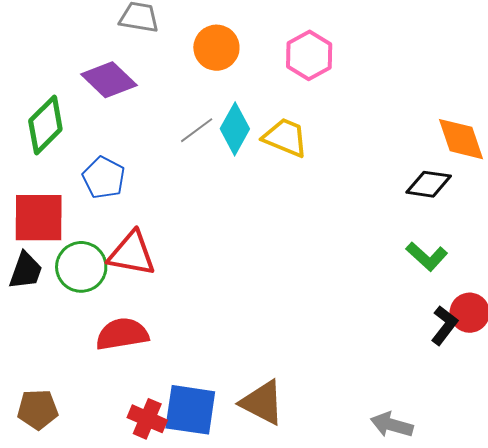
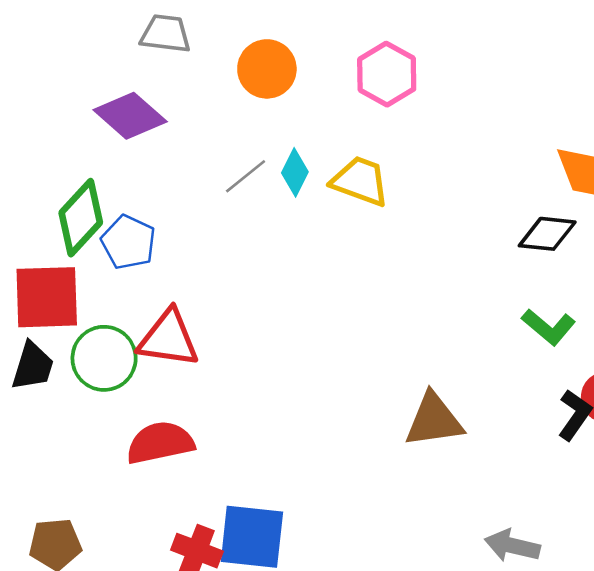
green diamond: (45, 125) -> (81, 218), moved
cyan diamond: (235, 129) -> (295, 172), size x0.7
brown triangle: (262, 403) -> (434, 420), moved, turned -33

